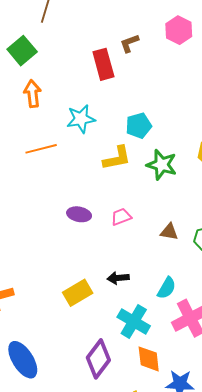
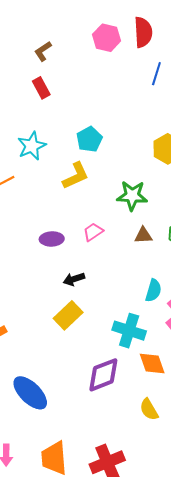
brown L-shape: (129, 43) -> (43, 51), moved
red rectangle: (103, 64) -> (41, 88), size x0.7
green star: (162, 165) -> (132, 196), moved
black arrow: (118, 278) -> (74, 279), moved
purple diamond: (98, 359) -> (103, 375), turned 45

